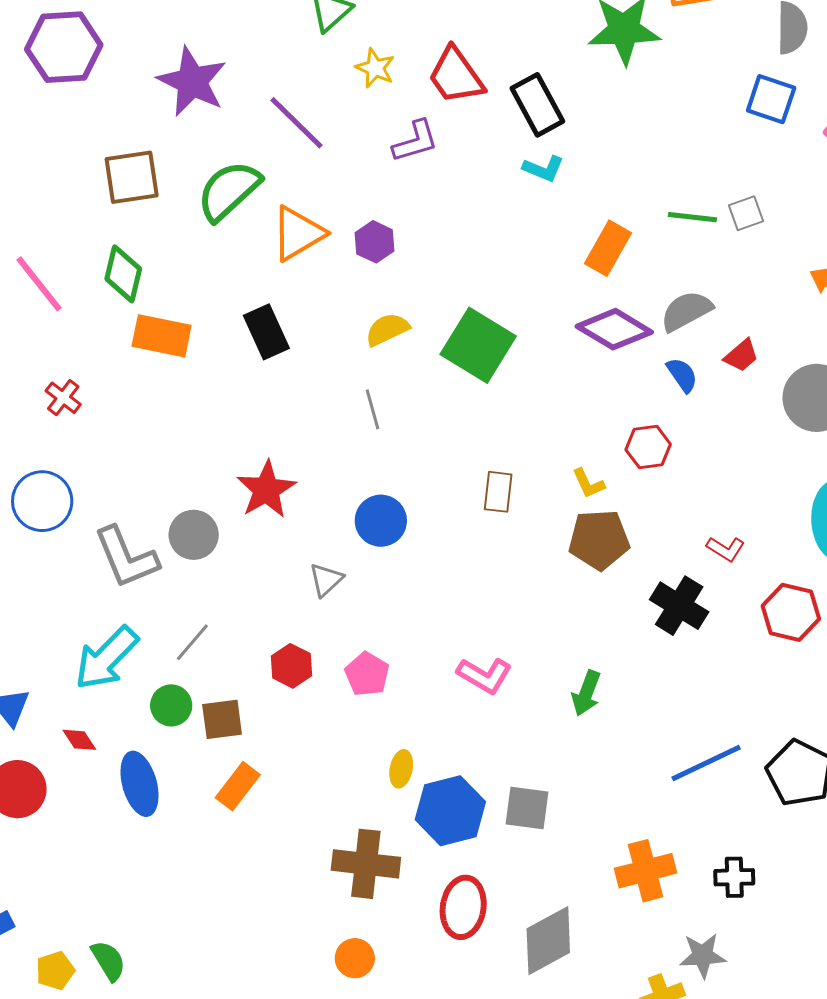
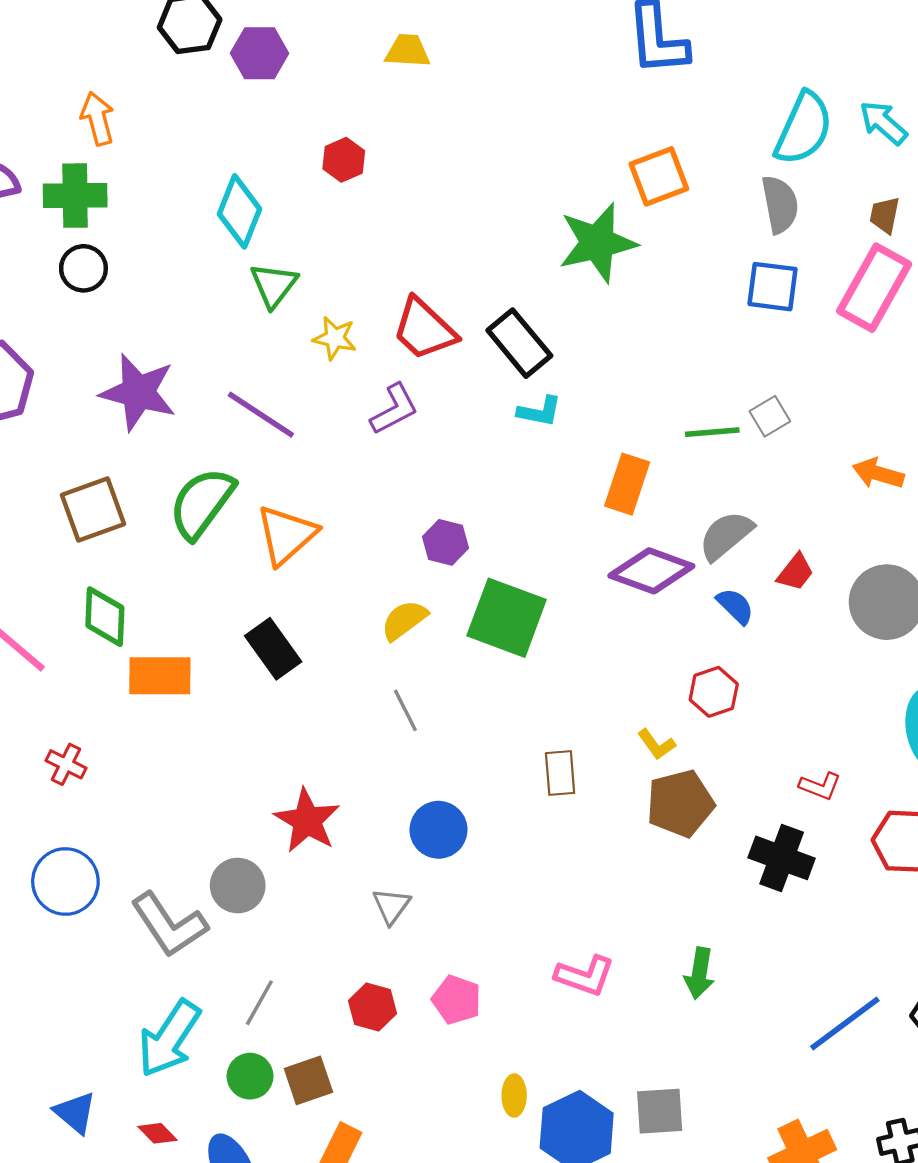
purple hexagon: (375, 242) -> (446, 542), moved

